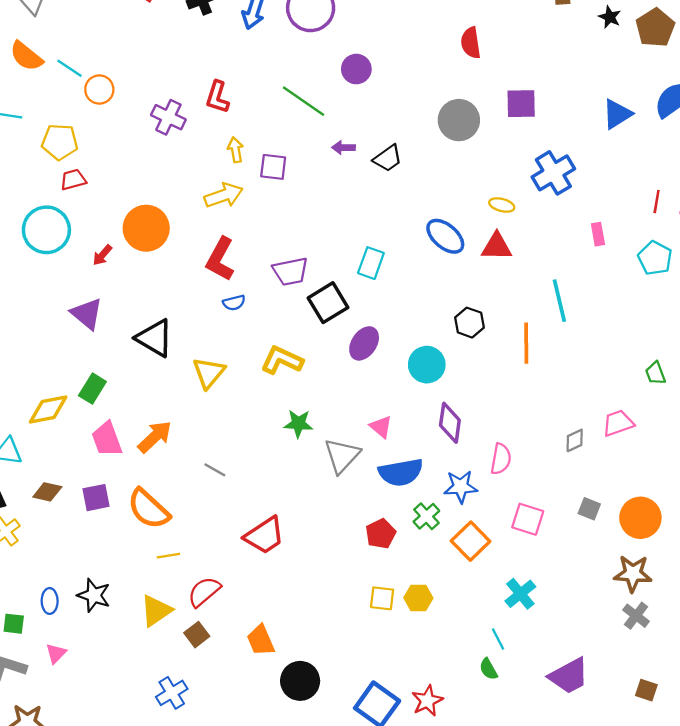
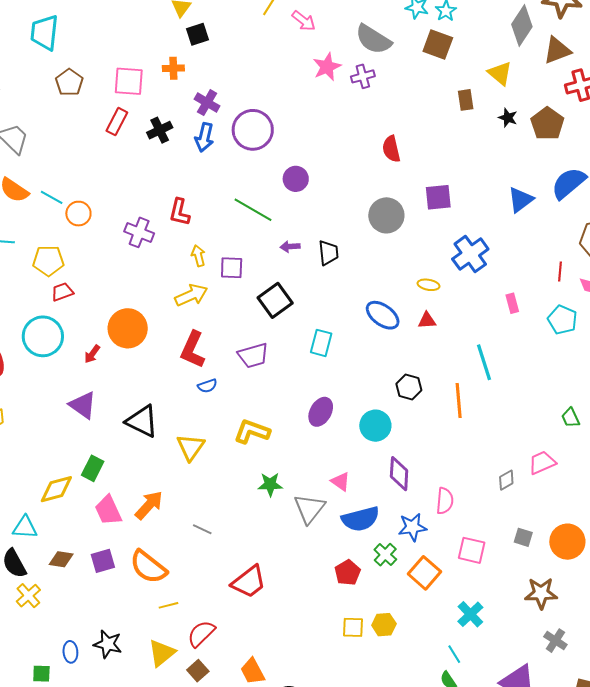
black trapezoid: (388, 158) -> (328, 253), turned -56
red triangle: (497, 247) -> (427, 320), size x0.7
black square: (328, 303) -> (275, 300), moved
brown star: (633, 574) -> (541, 593), moved
gray cross: (636, 616) -> (555, 641), moved

